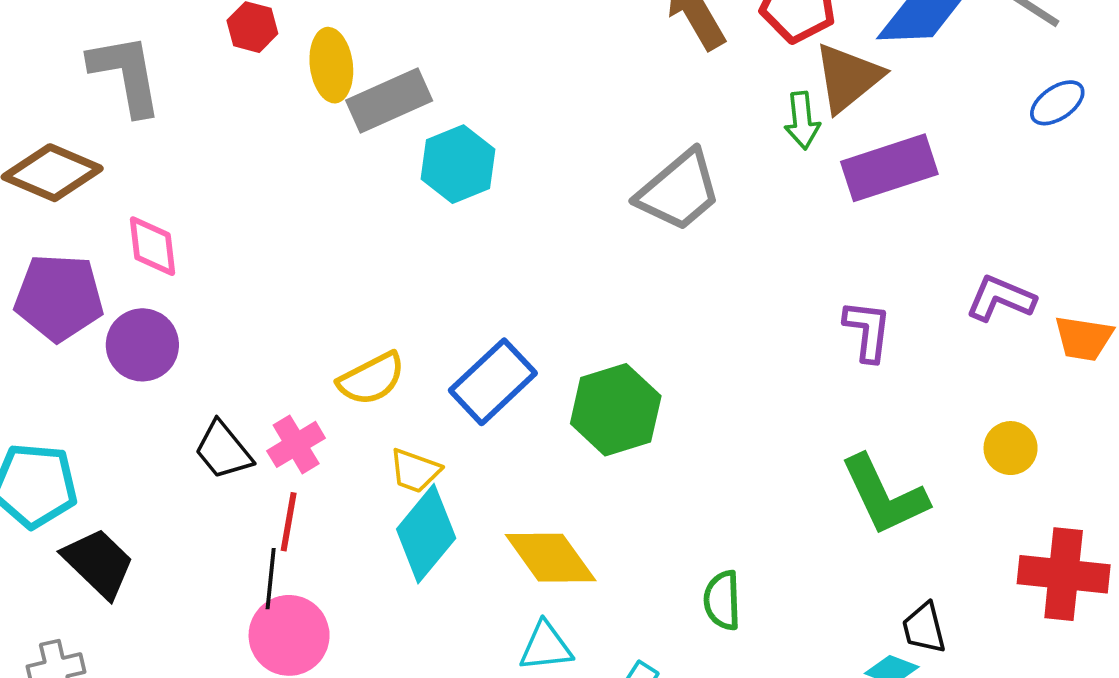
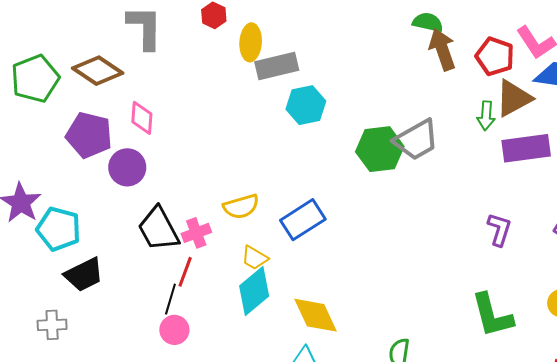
green hexagon: (616, 410) -> (380, 149), moved
black trapezoid: (223, 450) -> (158, 229), size x1.4
black trapezoid: (98, 563) -> (84, 275), turned 99
pink circle: (289, 635) -> (174, 330), size x0.7

